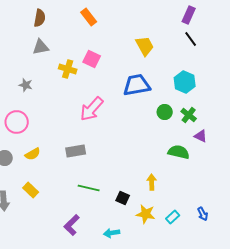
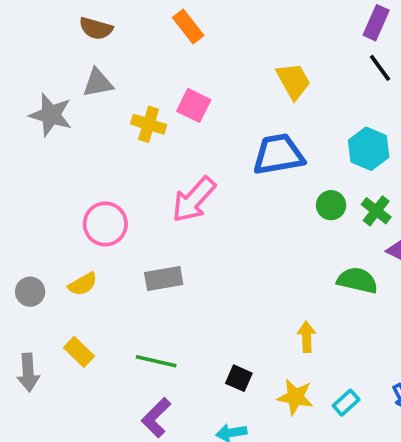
brown semicircle: (40, 18) -> (96, 28), turned 96
gray star: (26, 85) -> (51, 115), moved, size x1.6
pink circle: (17, 122) -> (105, 224), moved
green line: (89, 188) -> (156, 361), moved
black square: (123, 198) -> (239, 378), moved

